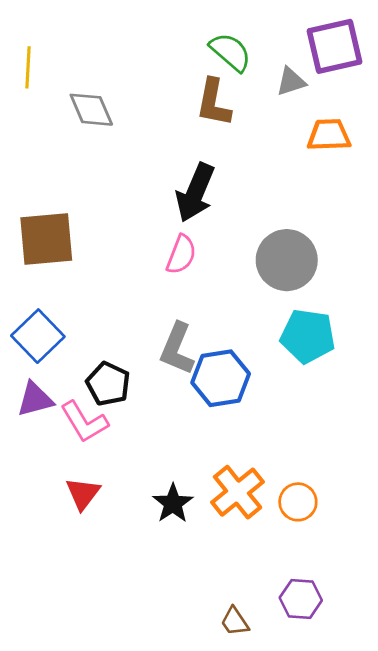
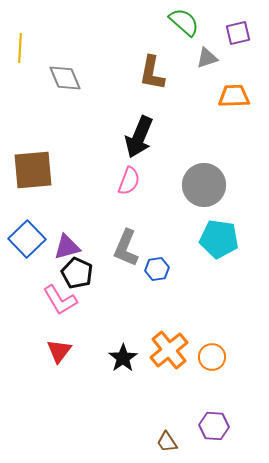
purple square: (335, 46) -> (238, 33), size x0.6
green semicircle: (230, 52) -> (184, 22), moved
blue hexagon: (221, 378) -> (157, 269), size x0.6
purple triangle: (35, 399) -> (67, 247), moved

